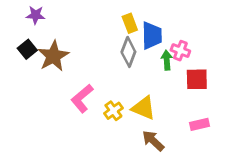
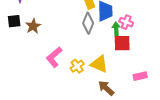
black square: (27, 49) -> (14, 21), turned 32
brown star: (53, 56) -> (33, 26), size x0.7
red square: (197, 79) -> (122, 43), moved

